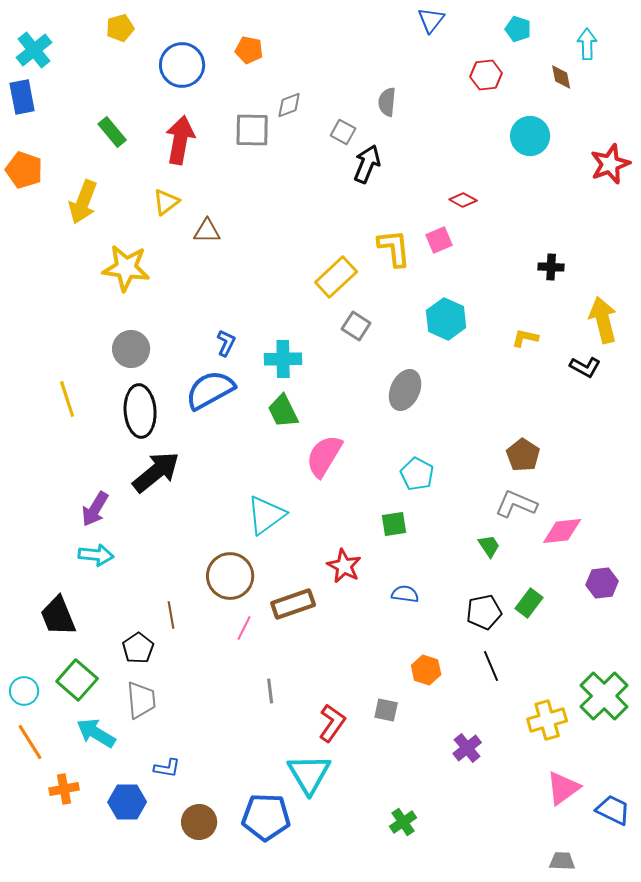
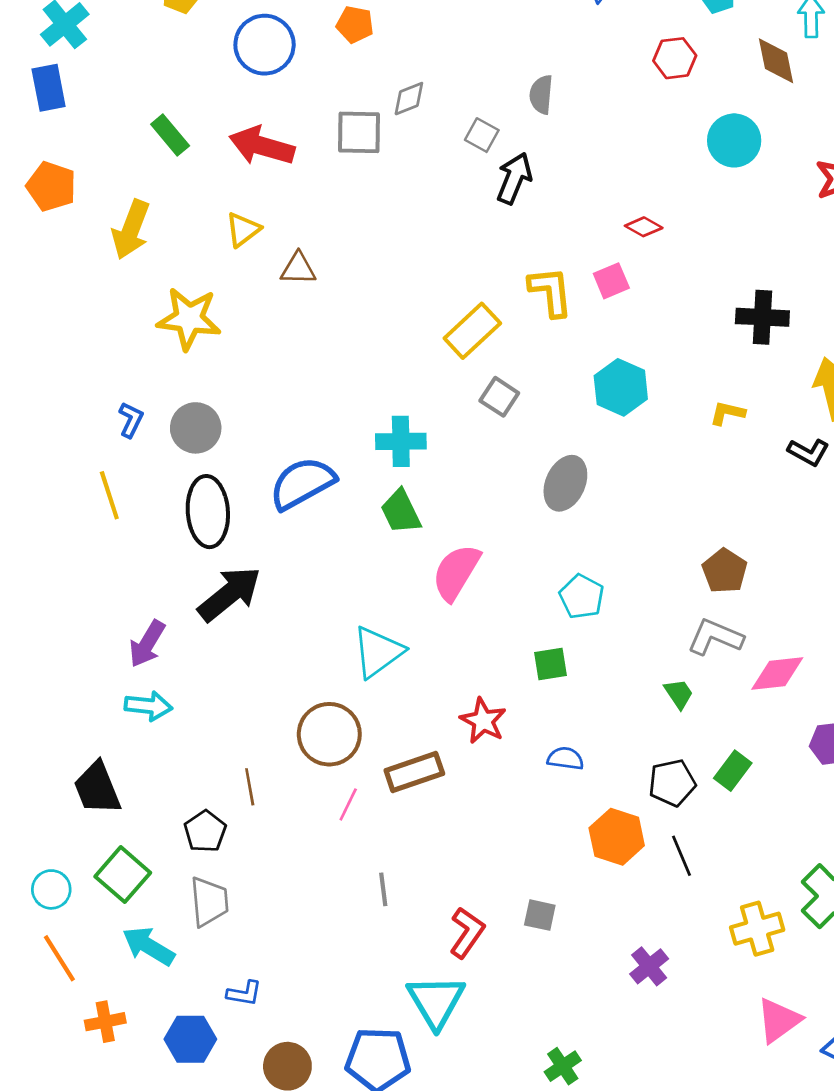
brown diamond: (561, 77) -> (776, 61), size x1.4
red arrow: (180, 140) -> (262, 146), turned -84
black cross: (551, 267) -> (762, 317), size x1.5
blue L-shape: (226, 343) -> (131, 420), moved
orange hexagon: (426, 670) -> (617, 837), moved, size x1.4

